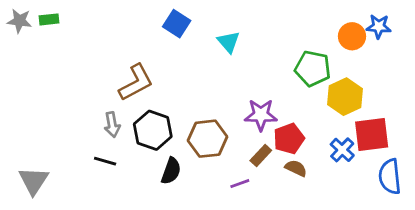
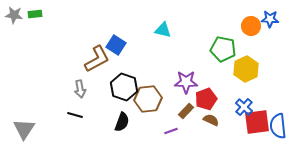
blue square: (177, 24) -> (116, 45), moved
cyan triangle: (229, 42) -> (163, 30), turned -36
black hexagon: (153, 130) -> (124, 87), moved
red square: (372, 134) -> (257, 122), moved

